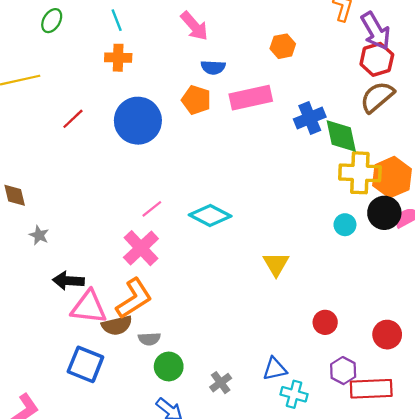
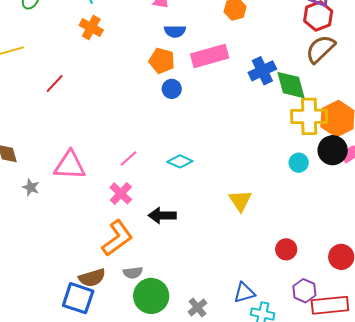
orange cross: (118, 58) -> (91, 28), turned 30
blue circle: (138, 121) -> (172, 89), moved, size x0.5
cyan diamond: (210, 216) -> (180, 161), size x0.7
pink cross: (141, 248) -> (121, 193), size x0.7
black arrow: (68, 281) -> (162, 215), moved
pink triangle: (89, 307) -> (70, 165), moved
brown semicircle: (117, 325) -> (92, 278), moved
green circle: (169, 366) -> (151, 296), size x1.4

